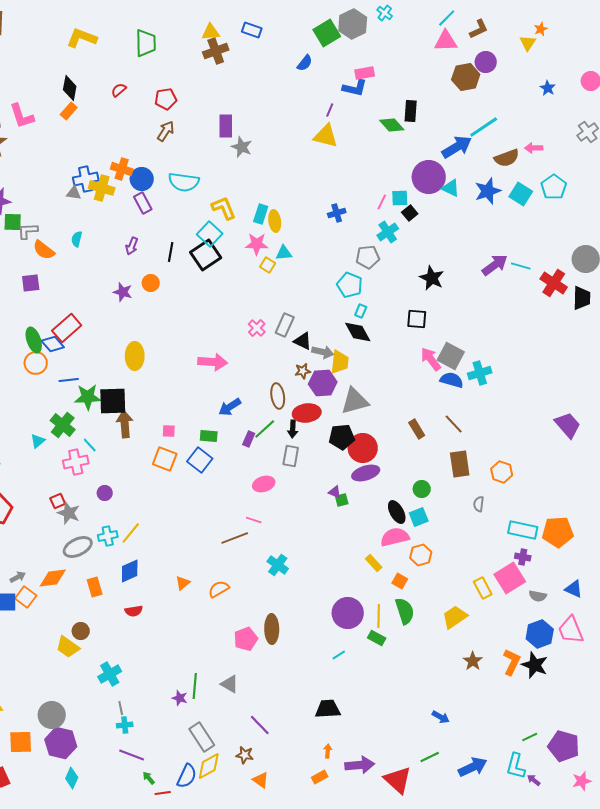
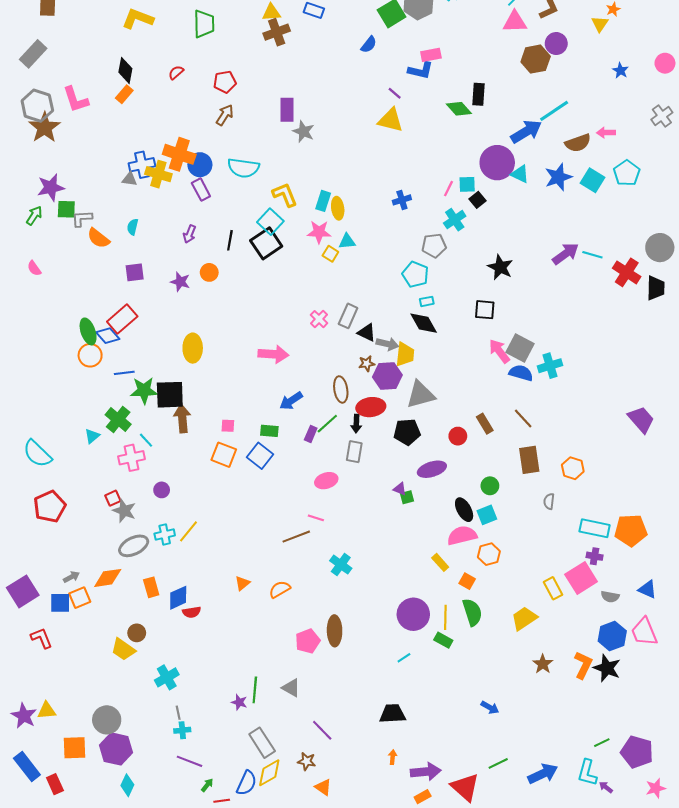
purple line: (330, 110) -> (395, 93), turned -72
orange cross: (122, 169) -> (179, 154), size x1.4
purple square: (31, 283) -> (135, 272), moved
cyan rectangle: (361, 311) -> (427, 301), turned 56
red circle: (363, 448) -> (458, 436), moved, size x0.6
blue diamond: (130, 571) -> (178, 598), moved
orange square: (26, 597) -> (80, 598), turned 30
blue arrow: (441, 717) -> (490, 707), moved
orange rectangle: (320, 777) -> (423, 797), moved
green arrow: (149, 778) -> (207, 785), turned 80

